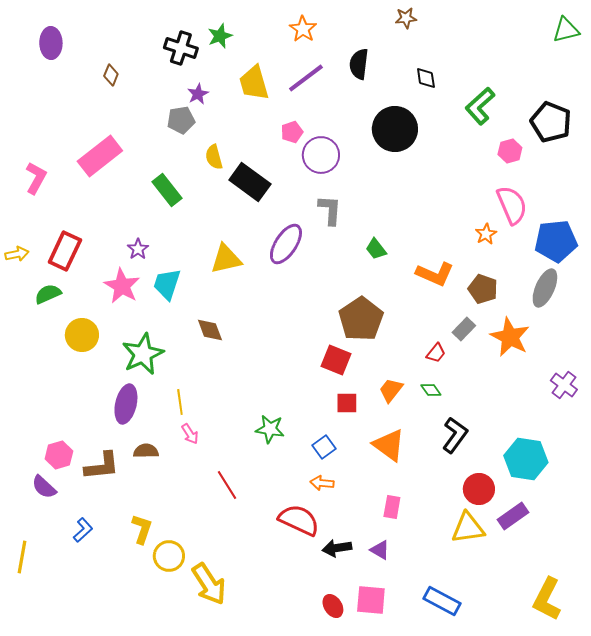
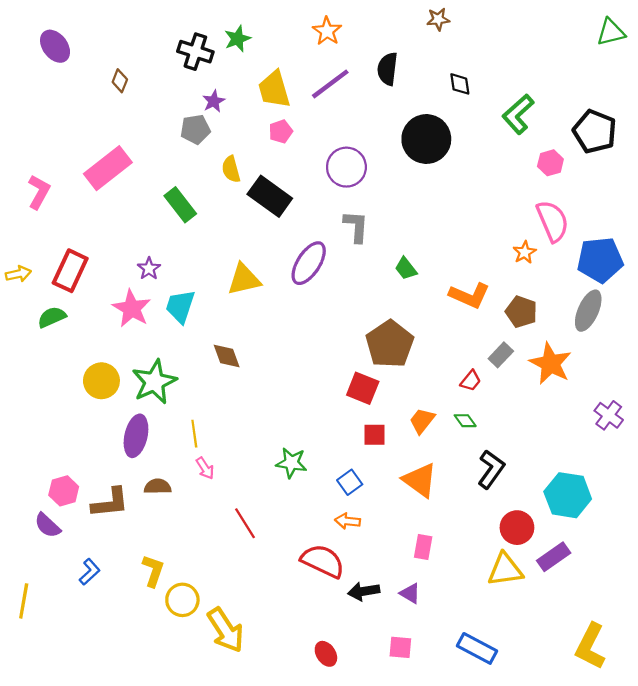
purple ellipse: (51, 43) -> (55, 46), turned -36
pink pentagon: (292, 132) -> (281, 131), moved
yellow circle: (82, 335) -> (101, 381), moved
pink square: (371, 600) -> (400, 647), size x0.7
red ellipse: (333, 606) -> (326, 654), moved

